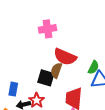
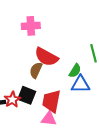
black square: (46, 78) -> (27, 95), moved

